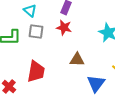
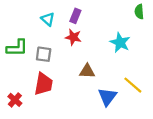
cyan triangle: (30, 11) -> (48, 19), moved
gray square: (36, 32) -> (44, 54), moved

